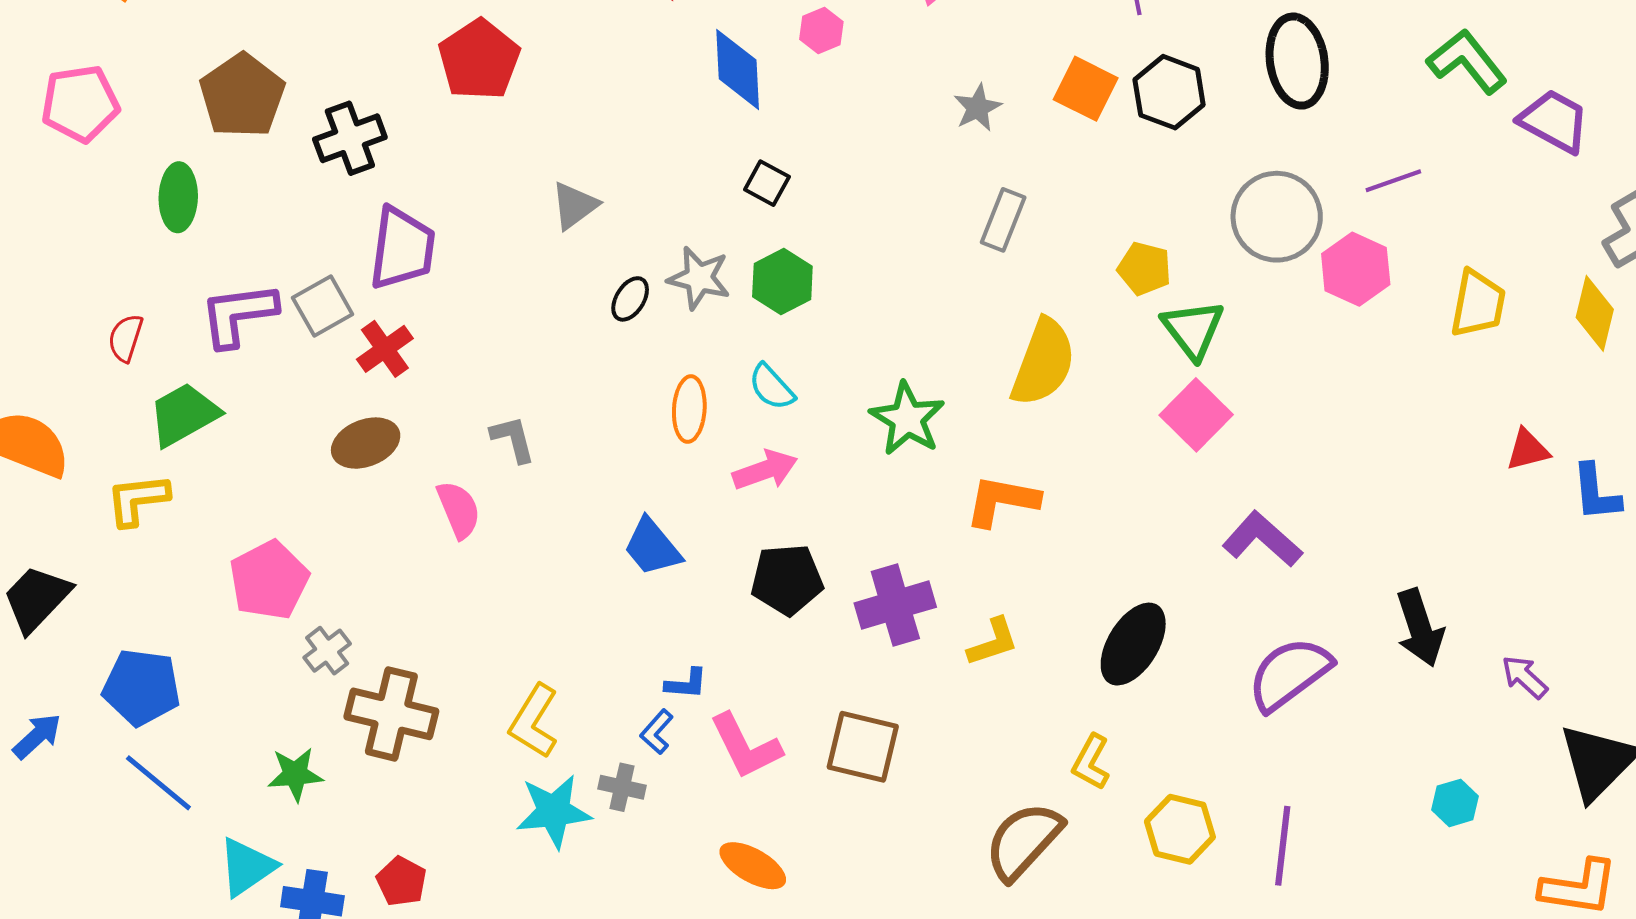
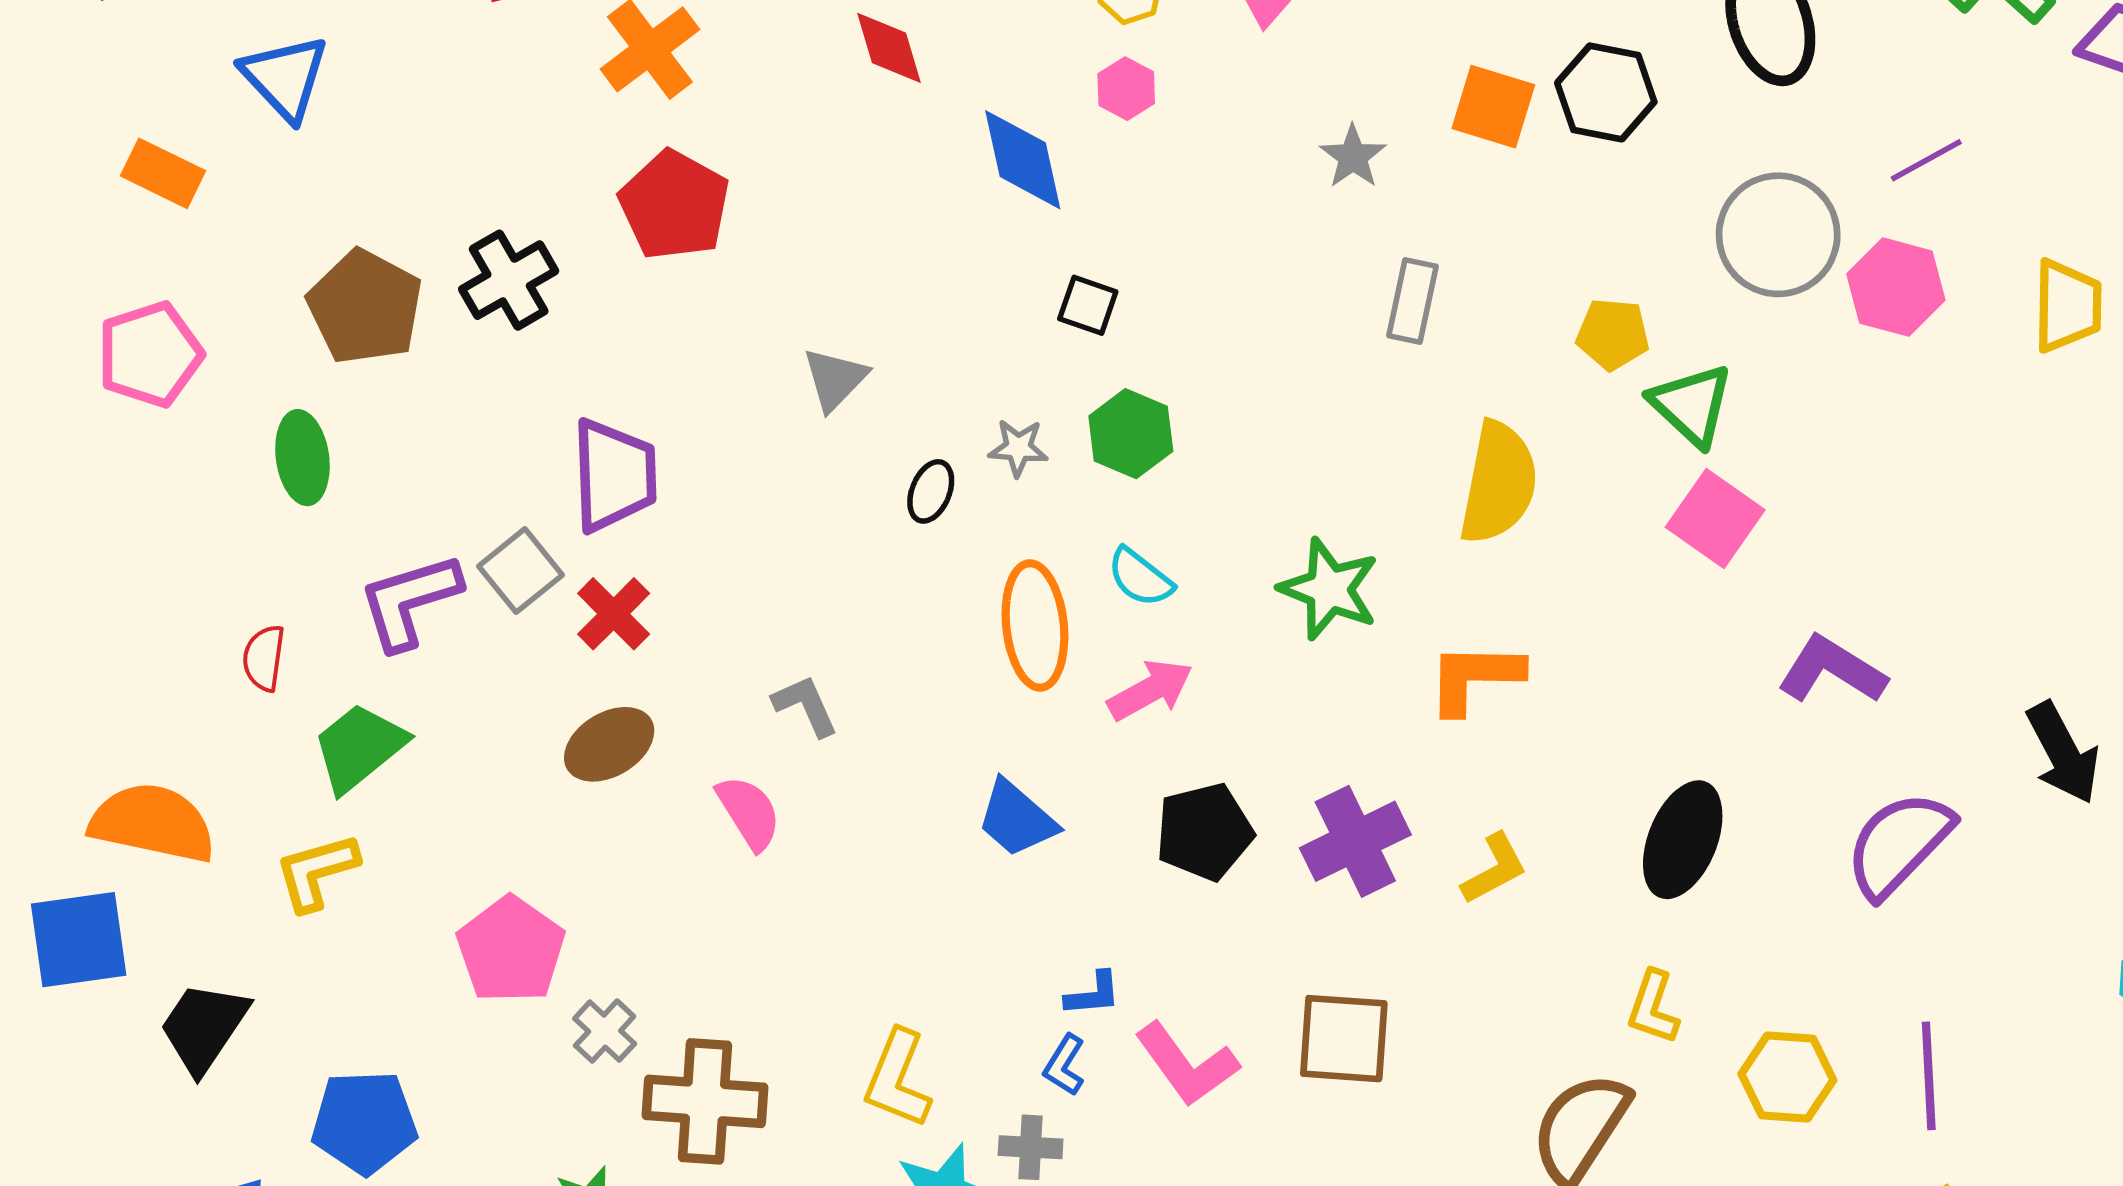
black cross: (350, 138) -> (509, 280), moved
gray star: (699, 278) -> (1018, 448), size x0.7
orange ellipse: (689, 409) -> (1035, 625), size x1.4

